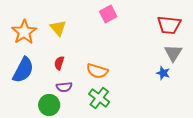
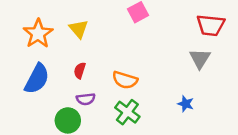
gray triangle: (173, 53) -> (200, 59), moved
blue star: (163, 73) -> (186, 104), moved

